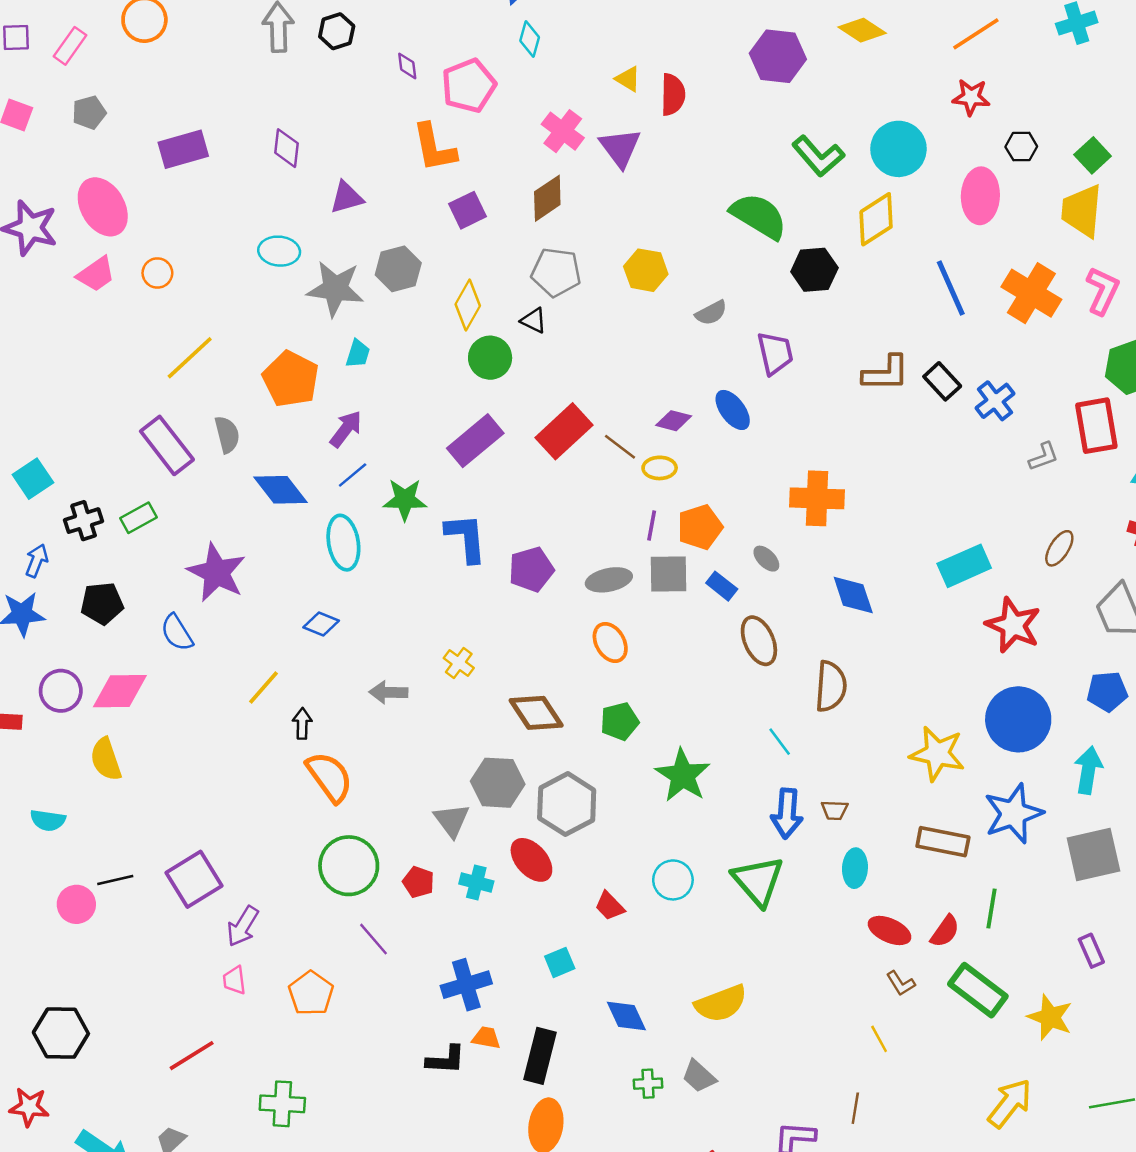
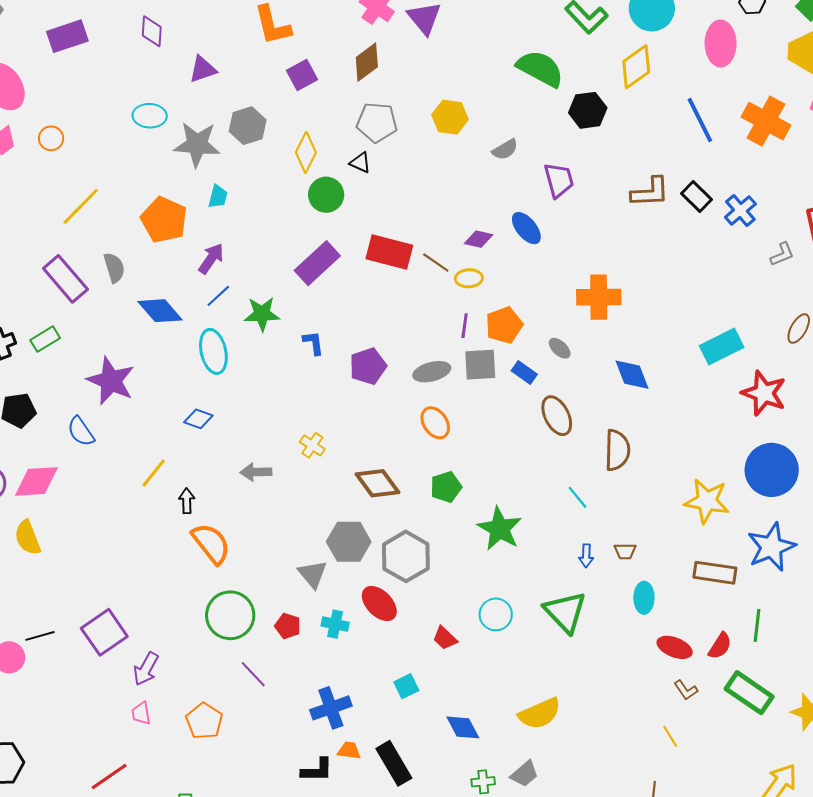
red rectangle: (564, 431) -> (389, 252), turned 60
blue L-shape: (466, 538) -> (313, 343), size x0.6
blue arrow: (787, 813) -> (586, 556), size x0.6
black rectangle: (540, 1056) -> (394, 763), turned -42
gray trapezoid: (699, 1076) -> (524, 774), turned -80

